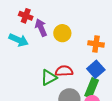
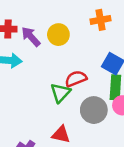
orange cross: (96, 44) -> (100, 20), moved

